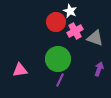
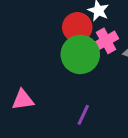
green circle: (58, 59) -> (80, 54), moved

